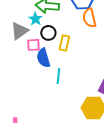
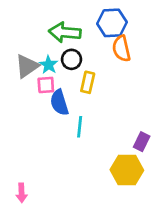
cyan star: (35, 19) -> (49, 65), moved
black circle: (48, 33) -> (71, 59), moved

